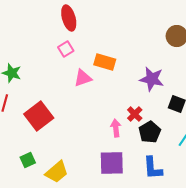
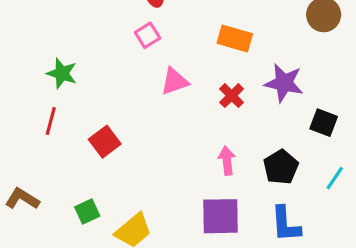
orange rectangle: (105, 62) -> (235, 39), moved
red cross: (135, 114) -> (232, 96), moved
red square: (39, 116) -> (105, 142), size x0.7

